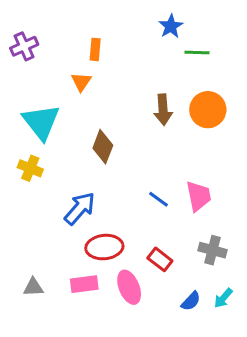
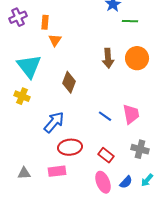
orange rectangle: (95, 49) -> (45, 22), moved
pink ellipse: (129, 287) -> (103, 182), moved

